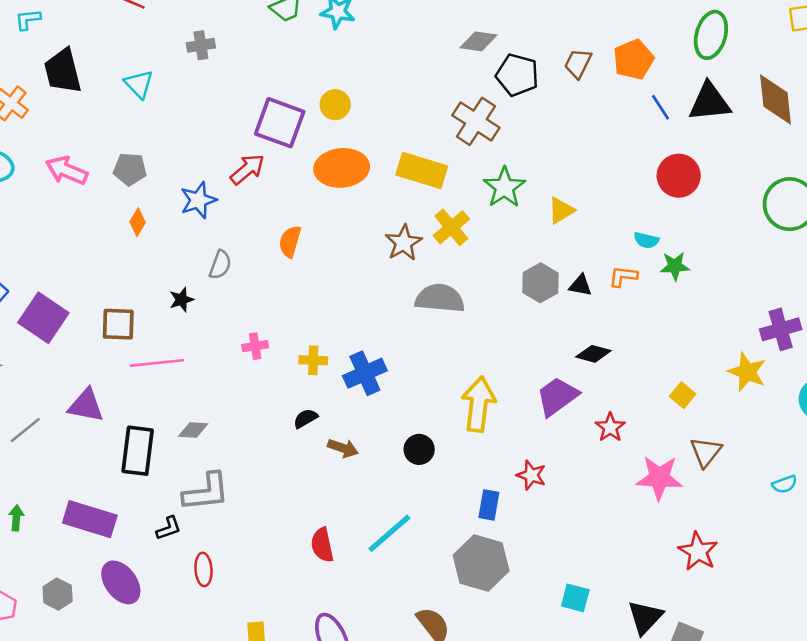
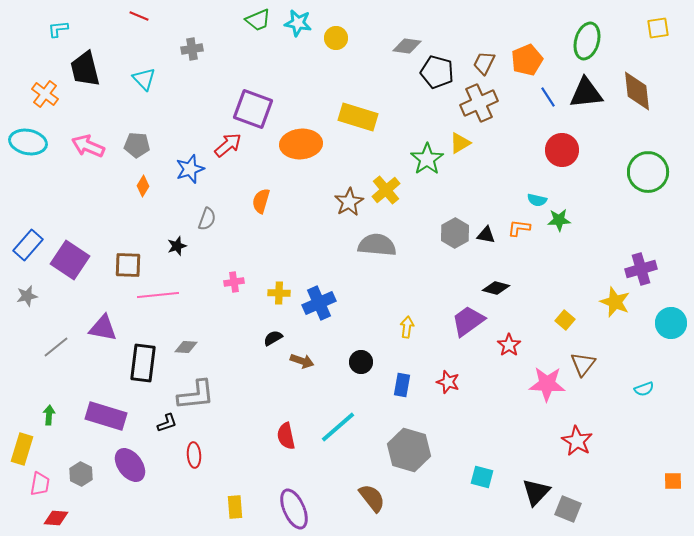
yellow circle: (335, 105) -> (336, 38), moved
brown cross: (476, 121) -> (479, 103), moved, turned 33
yellow rectangle: (422, 171) -> (358, 117), moved
yellow triangle: (561, 211) -> (460, 143), moved
yellow arrow: (479, 404) -> (407, 327), size x0.5
blue rectangle: (489, 505) -> (402, 385), moved

